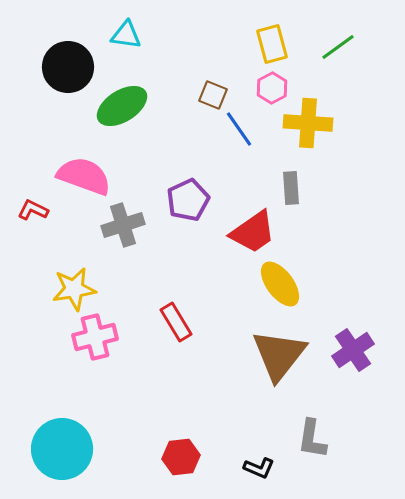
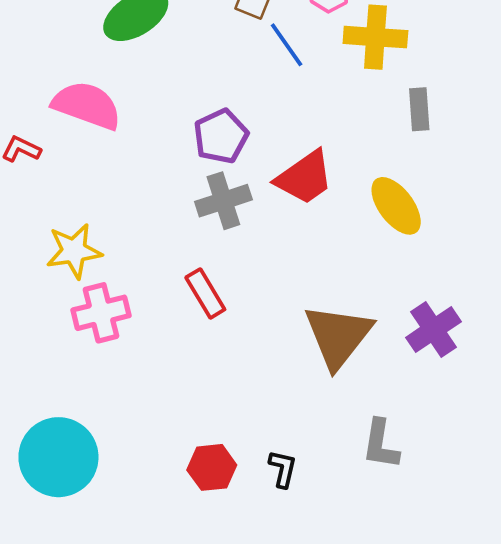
gray rectangle: (291, 188) -> (419, 109), moved
gray cross: (123, 225) -> (223, 201), moved
yellow ellipse: (280, 284) -> (396, 206), moved
black L-shape: (259, 468) -> (283, 469), moved, turned -100

